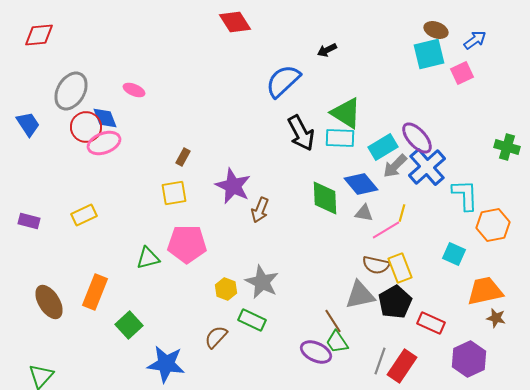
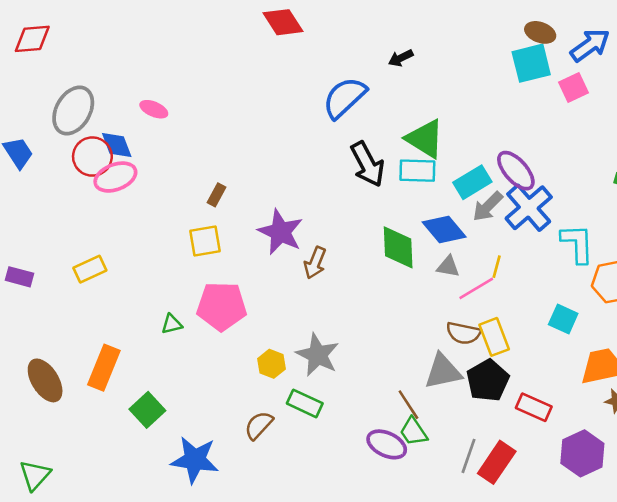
blue arrow: (475, 40) -> (590, 45), size x1.4
green triangle: (148, 258) -> (172, 324), size x0.7

